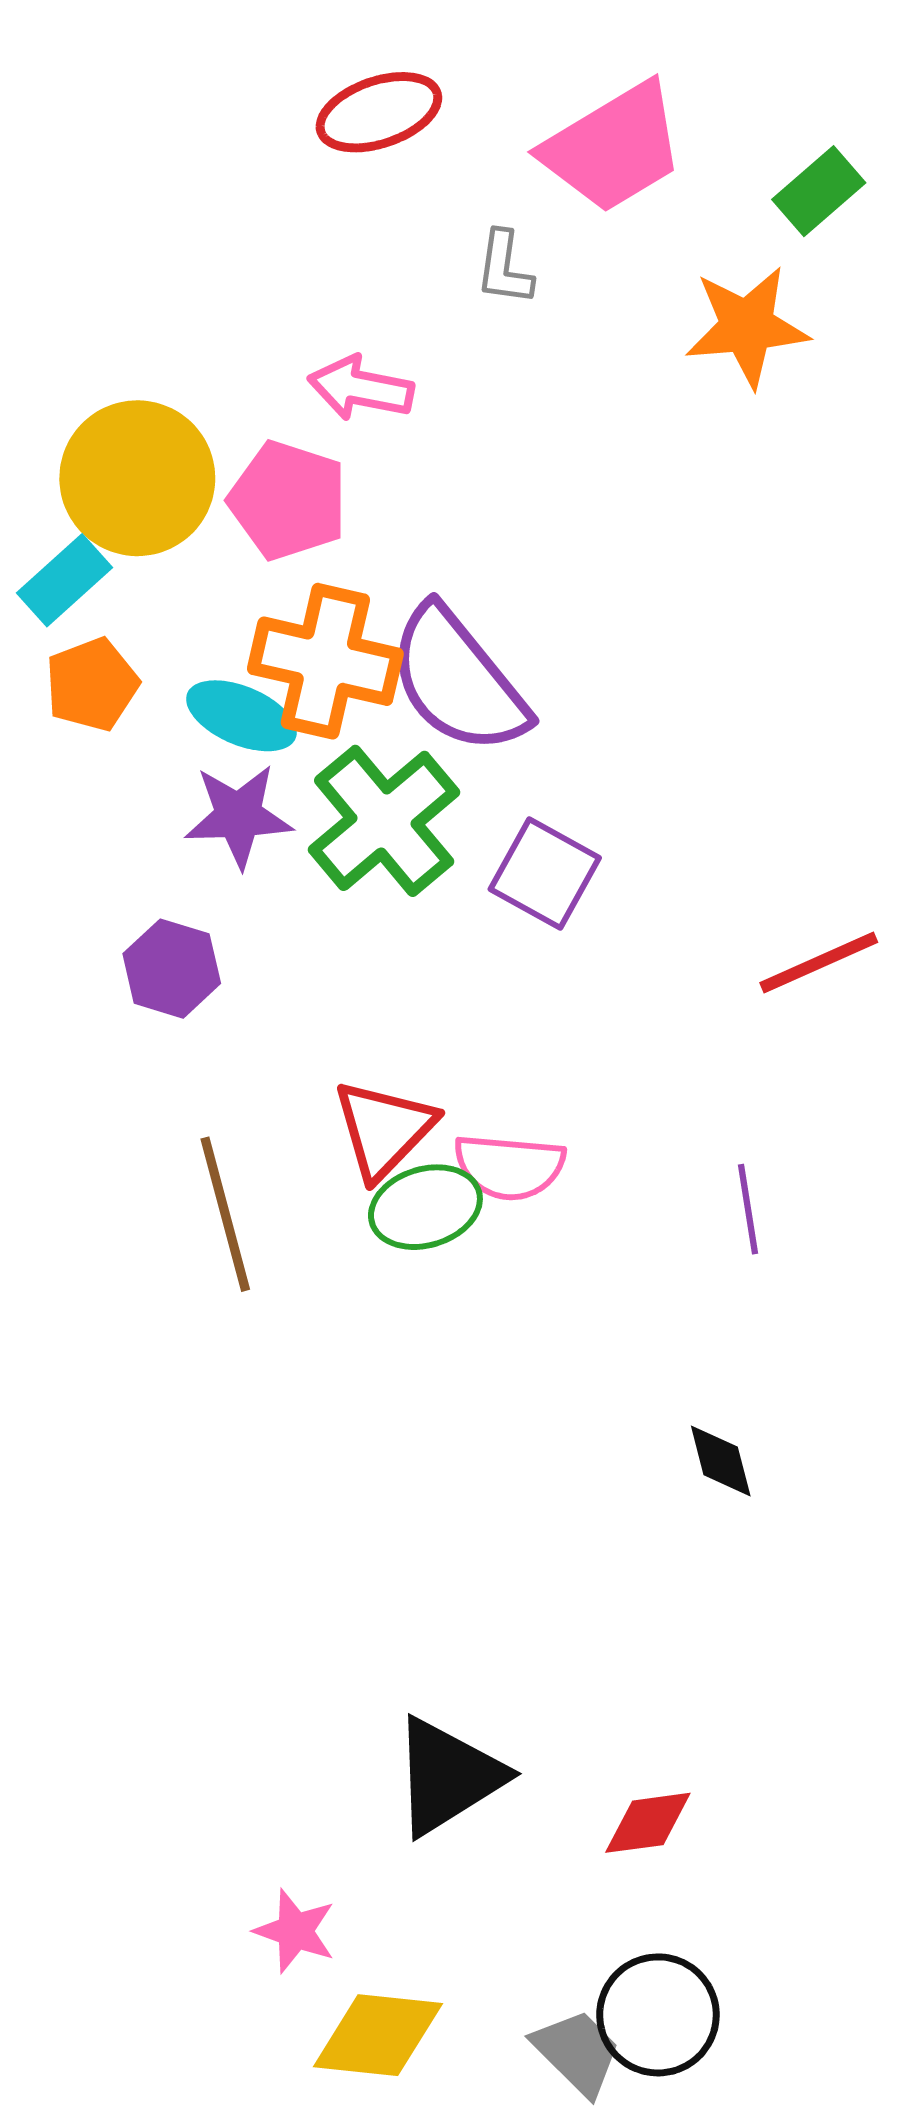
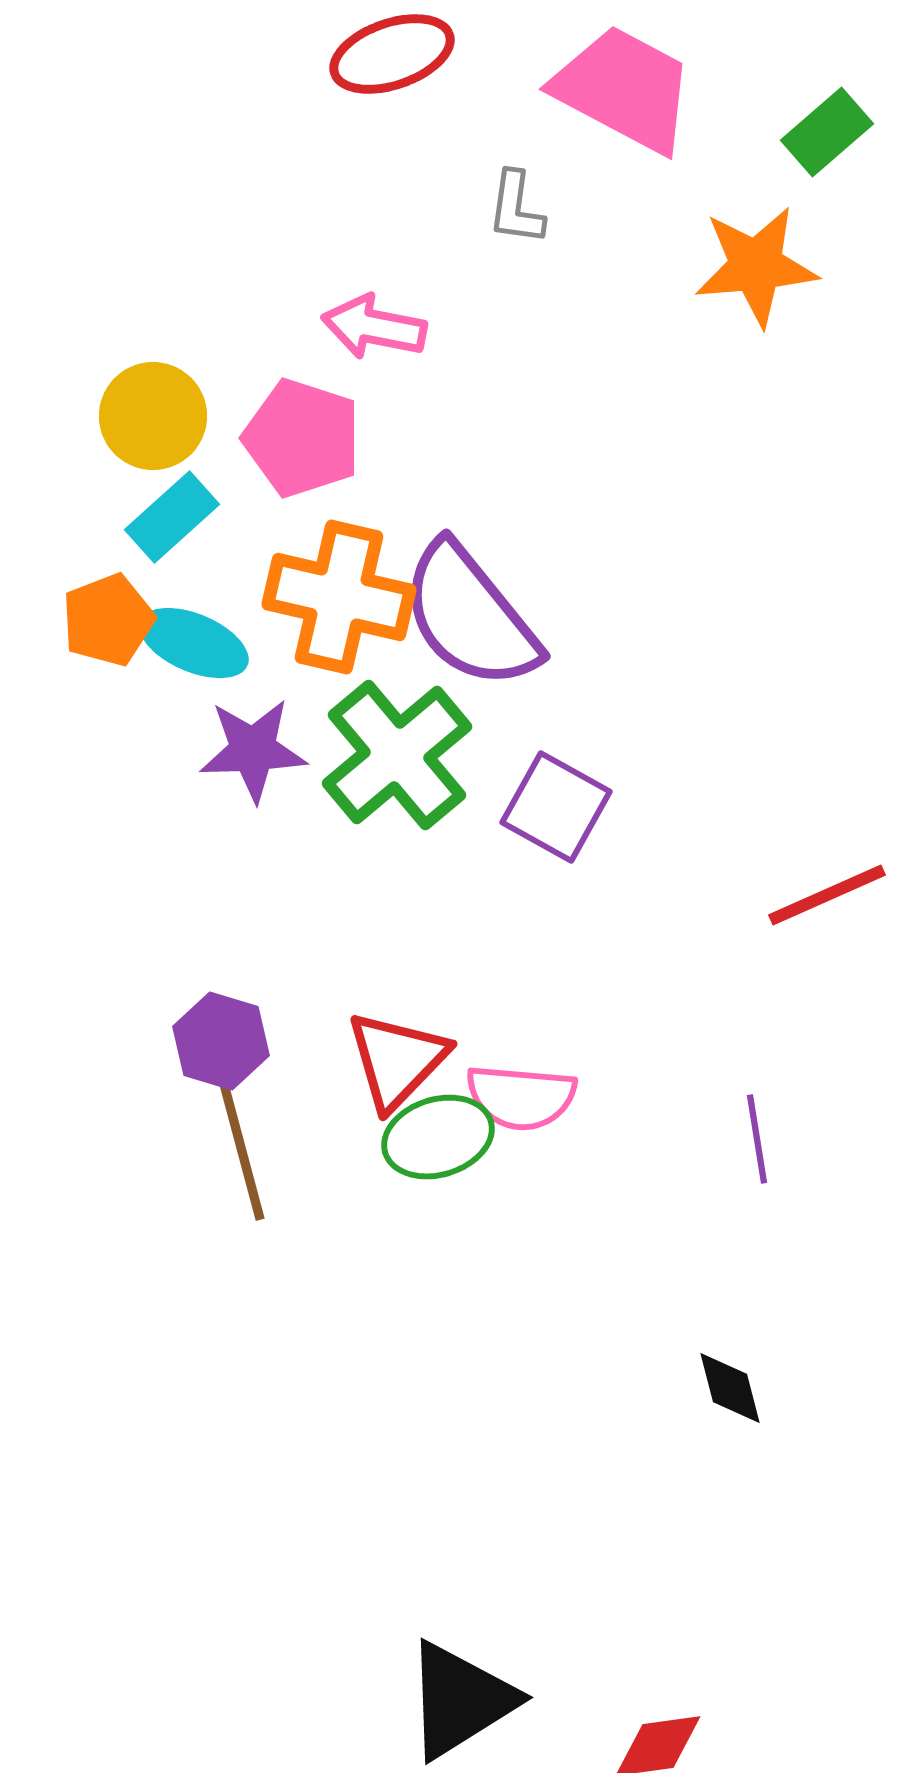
pink trapezoid: (614, 148) -> (624, 89), turned -121
yellow circle: (137, 478) -> (153, 416), size x0.7
cyan rectangle: (65, 580) -> (172, 517), moved
cyan ellipse: (241, 716) -> (194, 643), moved
purple hexagon: (172, 969) -> (221, 1041), moved

